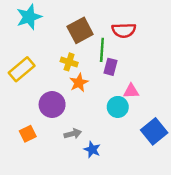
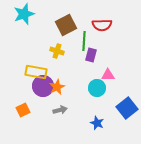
yellow rectangle: (22, 69) -> (36, 72), moved, turned 50
orange star: (79, 83) -> (57, 87), moved
blue star: (92, 150) -> (97, 123), moved

